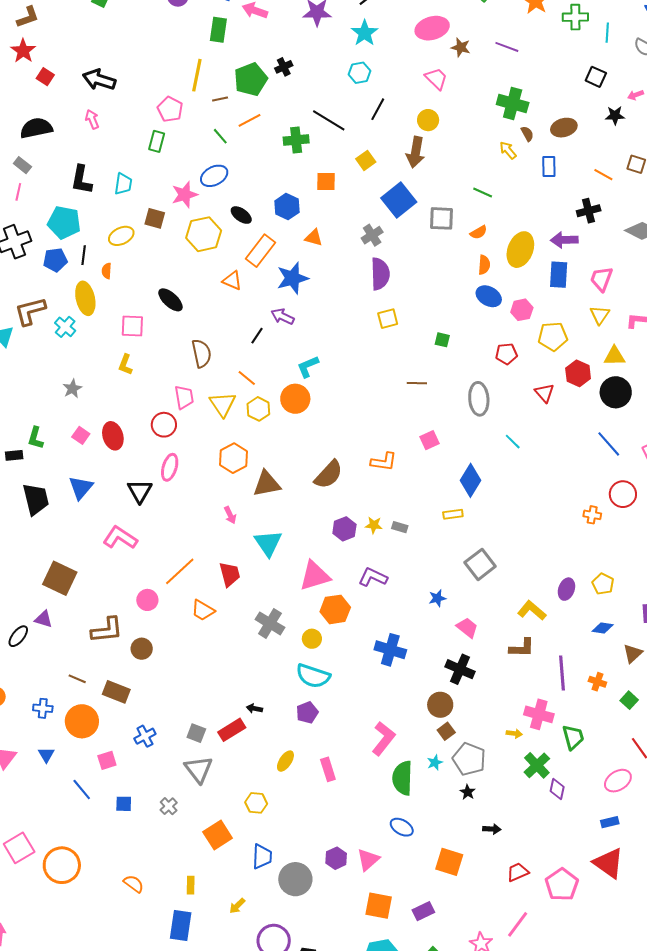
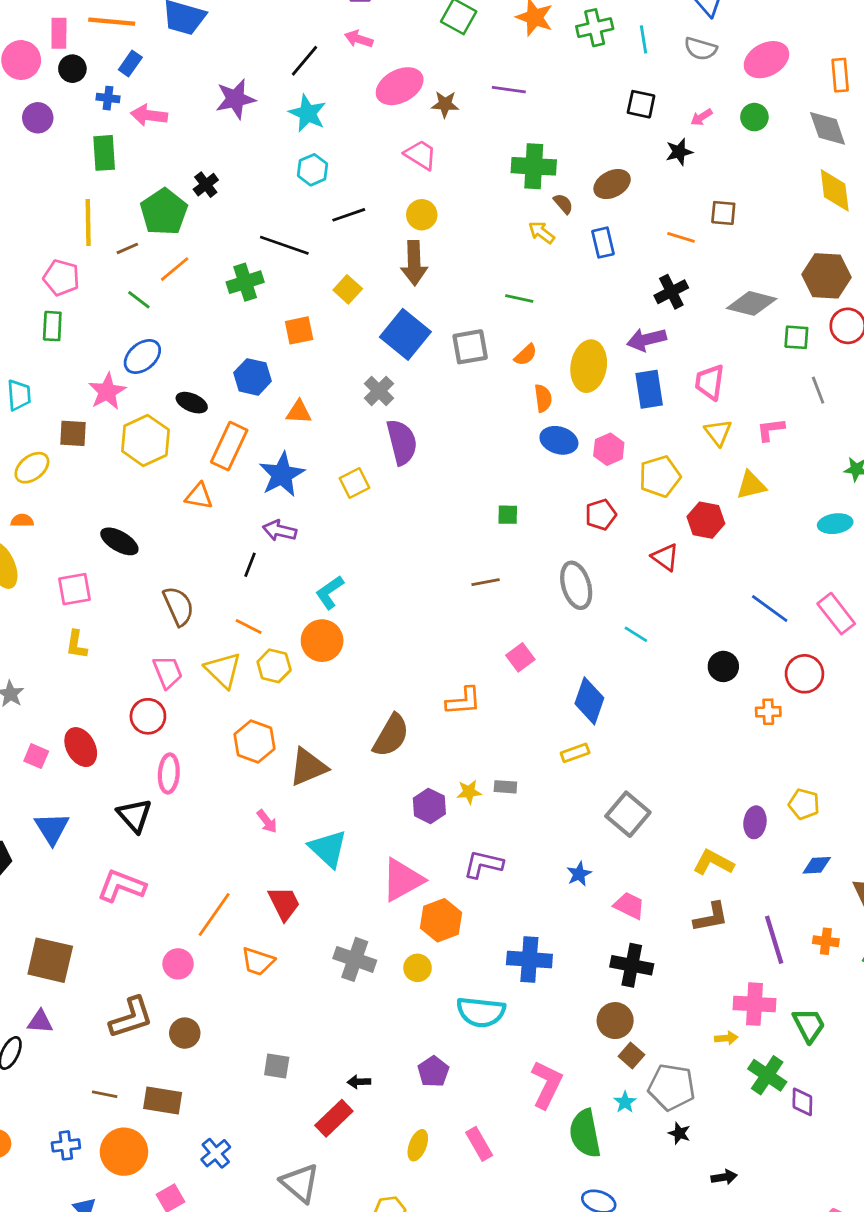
black line: (378, 109) -> (349, 215), turned 55
orange semicircle: (107, 271) -> (22, 521), turned 98
yellow square: (388, 319) -> (355, 483), moved
black circle: (616, 392) -> (723, 666), moved, size x0.7
cyan semicircle: (313, 676) -> (481, 1012), moved
gray square: (196, 733) -> (277, 1066), moved

